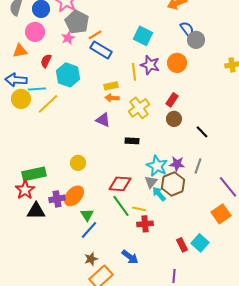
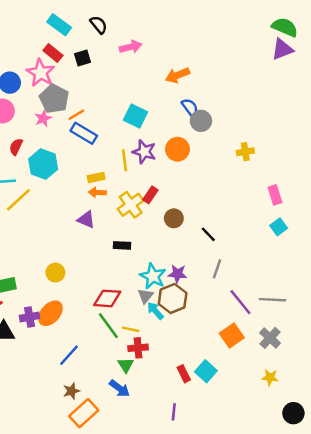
red rectangle: (172, 100) -> (150, 195), moved
gray line: (198, 166) -> (217, 269), moved
green triangle: (87, 215) -> (126, 365), moved

